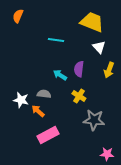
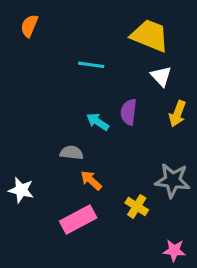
yellow cross: (79, 96) -> (137, 206), moved
white star: (21, 100) -> (21, 190), moved
orange arrow: (38, 111) -> (91, 180), moved
gray star: (94, 120) -> (173, 180), moved

